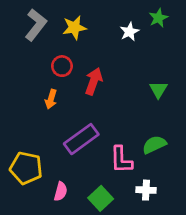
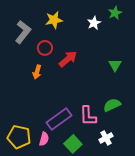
gray L-shape: (36, 25) -> (23, 32), moved
red arrow: (94, 81) -> (68, 59), turned 30
purple rectangle: (81, 139) -> (59, 119), moved
yellow pentagon: (26, 168) -> (19, 137), moved
white cross: (146, 190) -> (106, 138), turned -32

